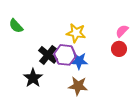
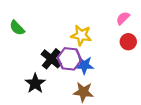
pink semicircle: (122, 31) -> (123, 18), moved
red circle: (119, 49) -> (128, 42), moved

